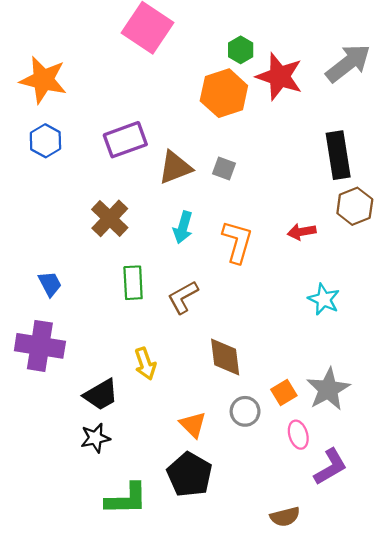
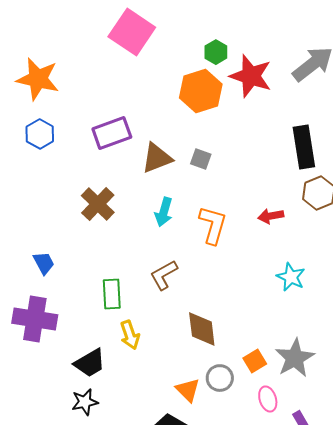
green rectangle: (133, 283) -> (112, 294), moved
orange triangle: (193, 425) -> (188, 390), moved

